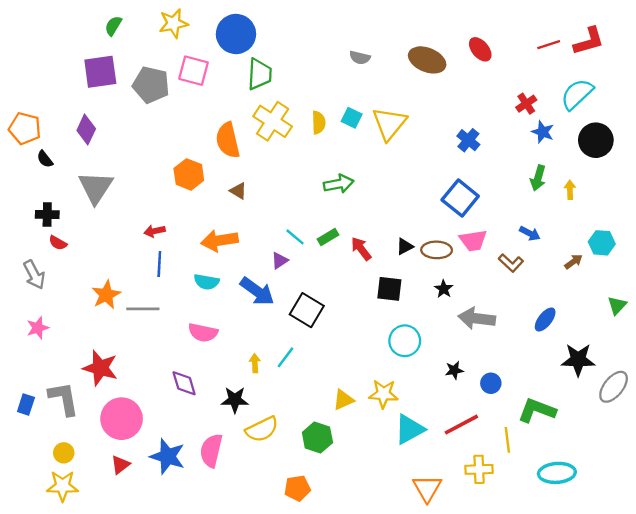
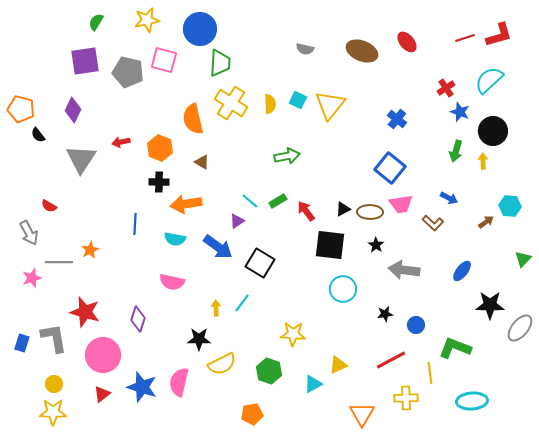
black circle: (596, 140) -> (493, 131), moved
black cross: (47, 215) -> (159, 182), moved
red arrow: (155, 231) -> (121, 142), moved
black square: (389, 289) -> (330, 245), size x1.4
orange star: (106, 295) -> (90, 250), size x0.7
gray line: (143, 309) -> (59, 262), moved
purple diamond: (184, 383) -> (138, 319), moved, turned 35
yellow star: (383, 394) -> (293, 334), moved
yellow triangle: (343, 400) -> (338, 365), moved
cyan triangle: (409, 429) -> (313, 384), moved, size x0.7

